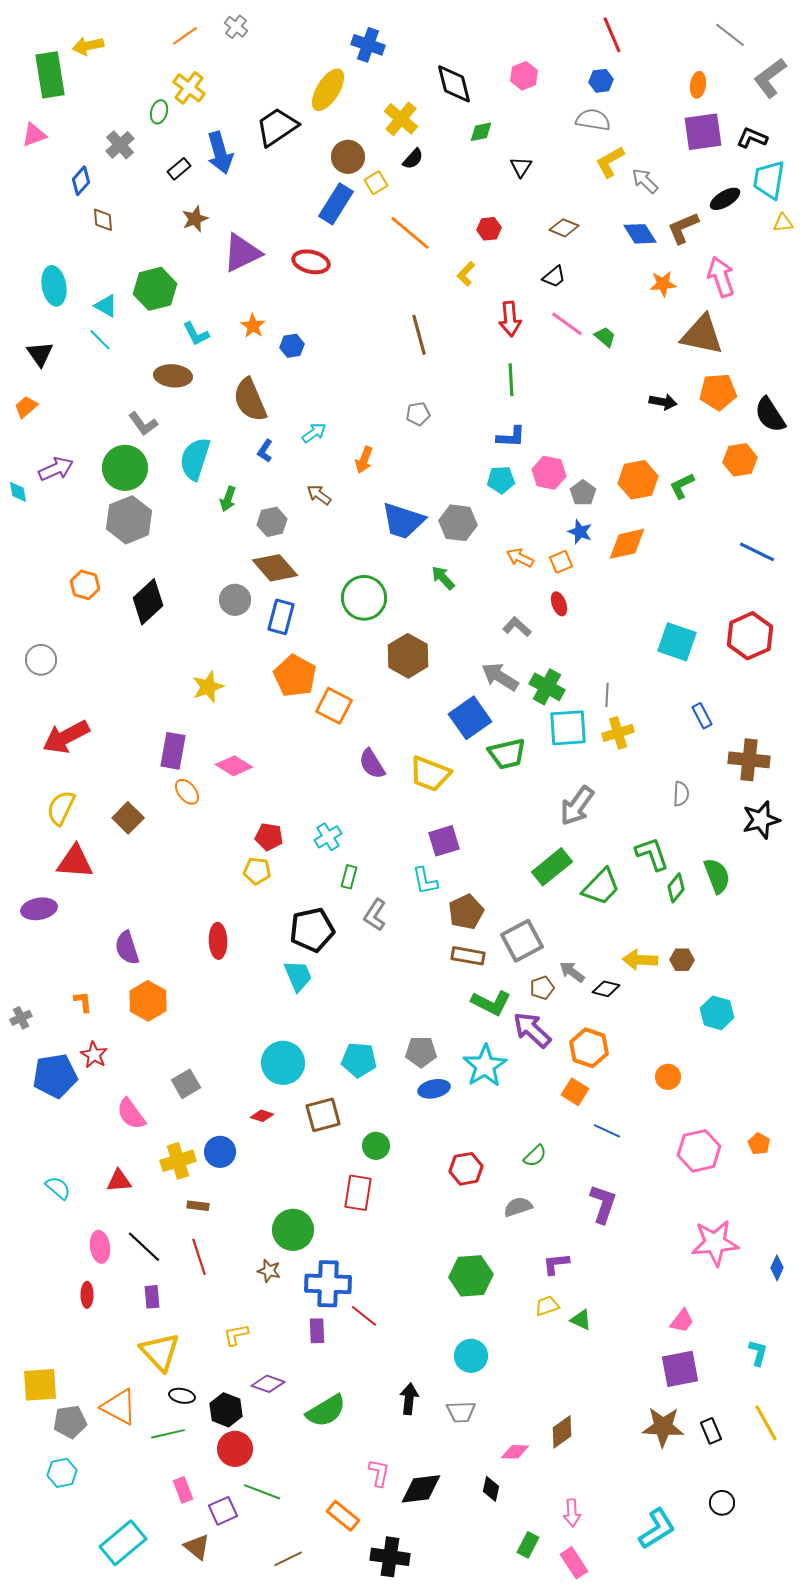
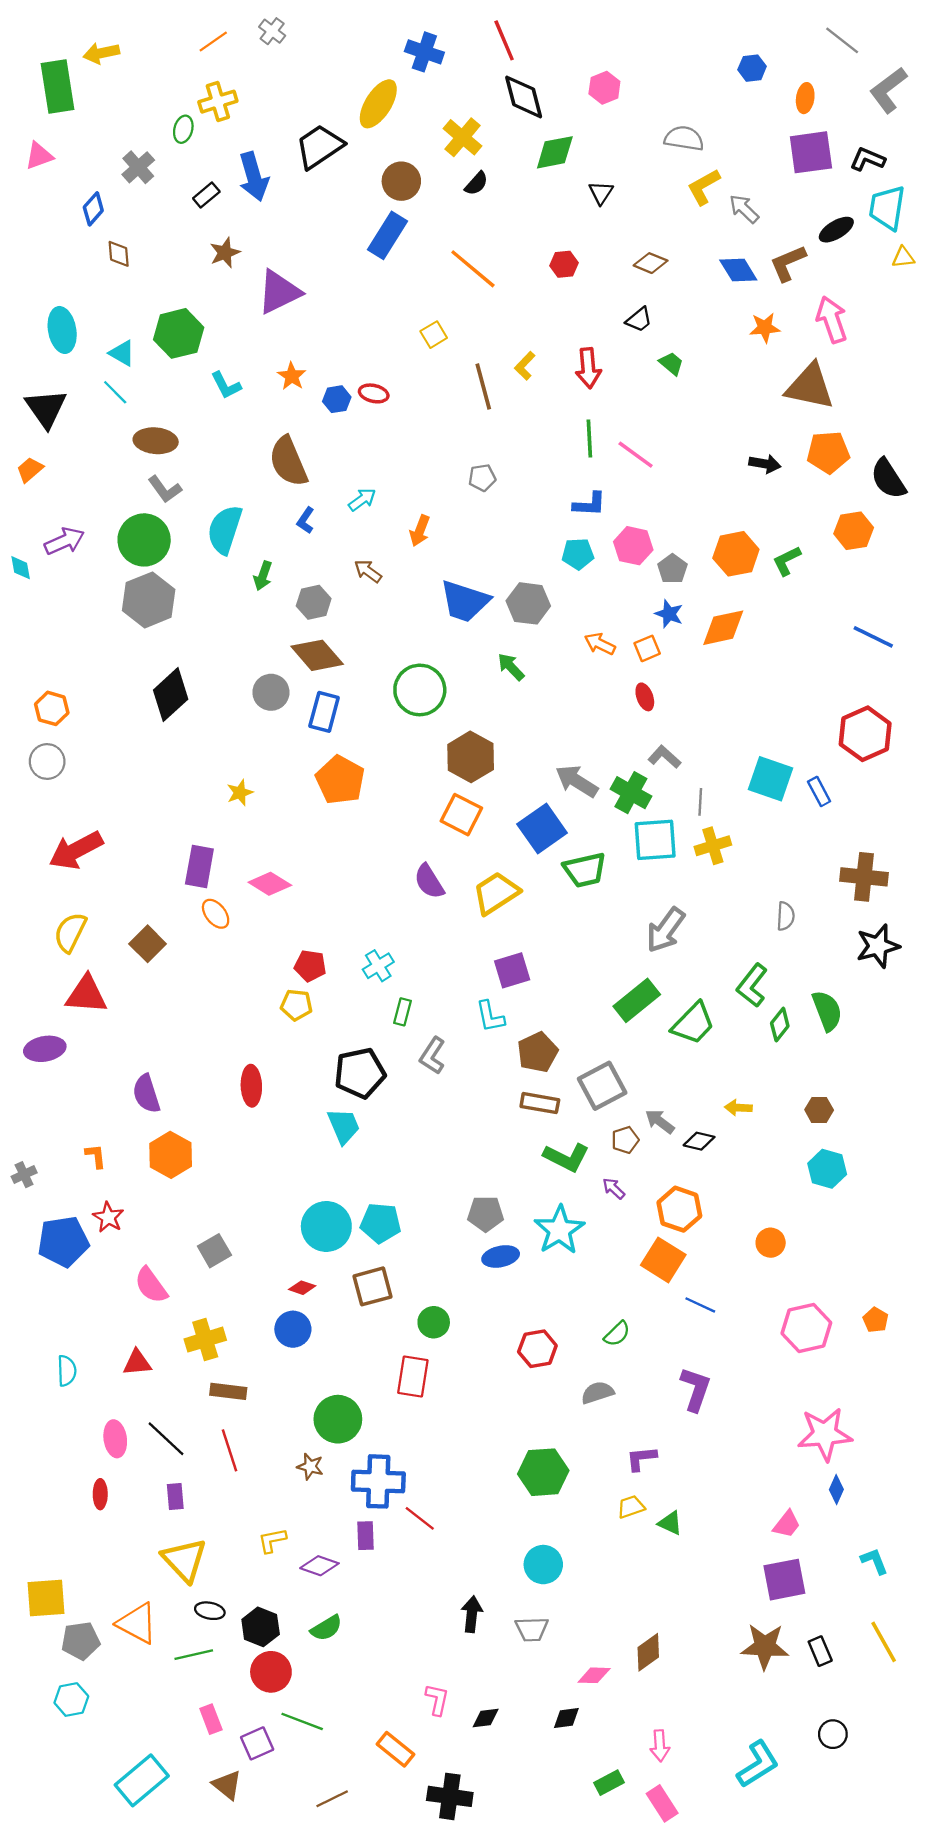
red line: (612, 35) -> (504, 40), moved
blue hexagon: (601, 81) -> (752, 68), moved
yellow cross: (189, 88) -> (218, 102), turned 36
green diamond: (481, 132) -> (555, 152), size x1.5
yellow square: (376, 183) -> (434, 335), moved
red ellipse: (311, 262) -> (374, 393), moved, size x0.7
yellow L-shape: (466, 274) -> (525, 366), moved
pink line: (567, 324) -> (636, 455), moved
green trapezoid: (605, 337) -> (671, 363), moved
black triangle: (40, 354) -> (46, 408), size x1.4
brown ellipse: (173, 376) -> (156, 441), moved
orange hexagon: (85, 585) -> (52, 708), moved
gray L-shape: (517, 627) -> (664, 757), moved
cyan square: (677, 642) -> (771, 779), moved
yellow star: (208, 687) -> (240, 793), size x0.7
orange square: (334, 706) -> (461, 815), moved
blue rectangle: (702, 716) -> (819, 792), moved
yellow trapezoid: (430, 774) -> (496, 893), turned 126
green L-shape: (652, 854) -> (752, 985), turned -123
yellow arrow: (640, 960) -> (738, 1108), size x0.7
brown hexagon: (682, 960) -> (819, 1110), moved
purple arrow: (532, 1030) -> (614, 1188), size x0.5
cyan pentagon: (359, 1060) -> (381, 1223), moved
orange square: (575, 1092) -> (663, 1260), size x1.4
blue circle: (220, 1152) -> (293, 1329), moved
cyan semicircle: (58, 1188) -> (67, 1371), turned 48
brown rectangle: (198, 1206) -> (228, 1391), size x1.4
blue diamond: (777, 1268) -> (836, 1490), moved
cyan L-shape: (758, 1353) -> (874, 1561), turned -36
purple diamond: (268, 1384) -> (319, 1566), moved
green semicircle: (326, 1411) -> (326, 1628), moved, size x0.7
black diamond: (421, 1489) -> (486, 1718), size x0.6
black diamond: (491, 1489) -> (566, 1718), turned 70
green rectangle: (528, 1545) -> (609, 1783), turned 35

